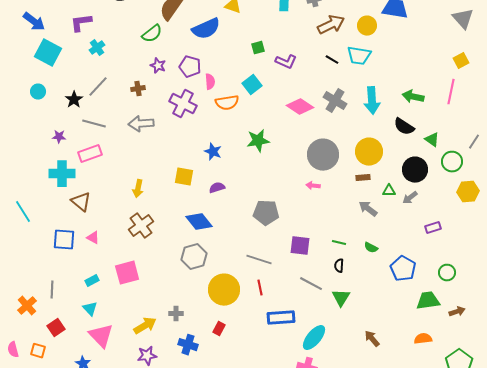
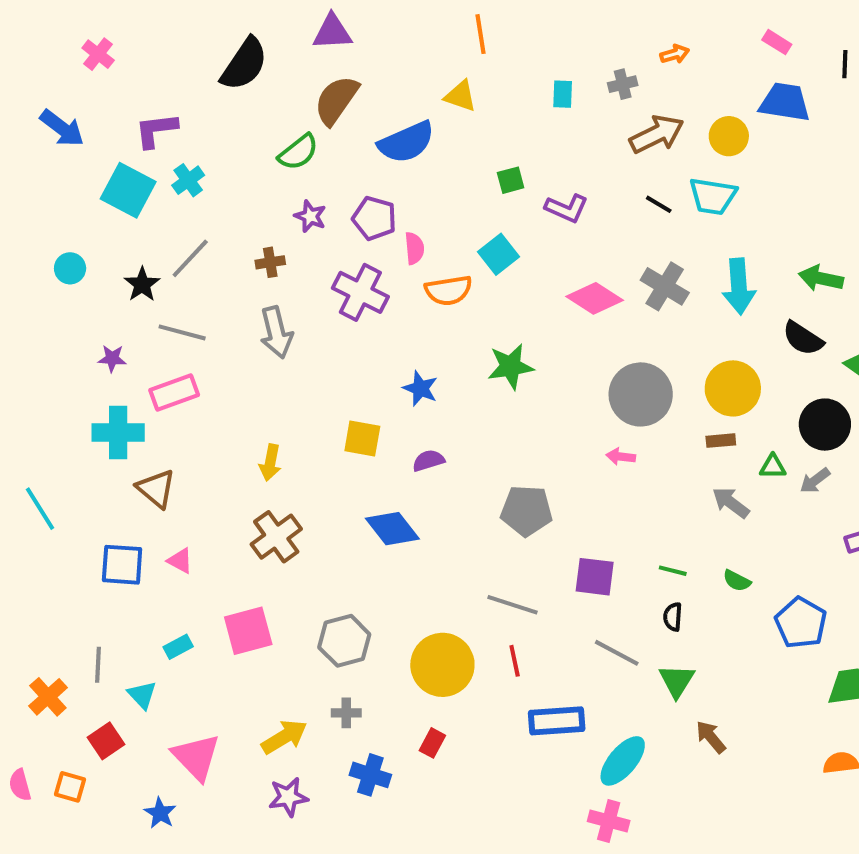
cyan square: (48, 53) -> (128, 190), moved
gray arrow: (141, 124) -> (276, 332), turned -100
gray hexagon: (194, 257) -> (344, 641), moved
cyan triangle: (90, 309) -> (142, 695), moved
brown arrow: (372, 339) -> (711, 737), moved

